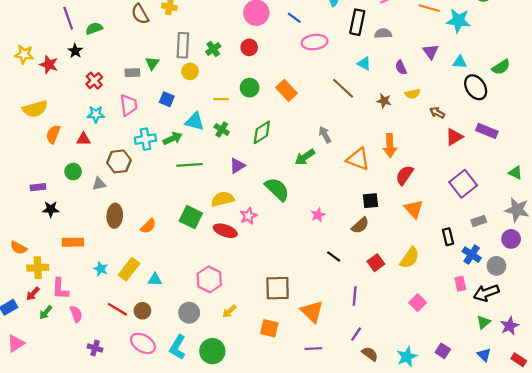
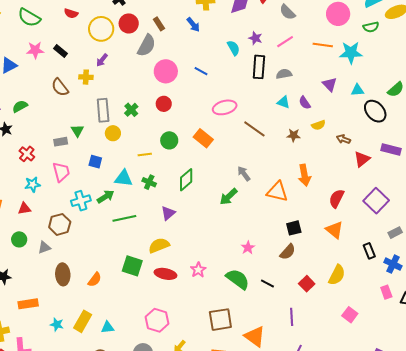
pink ellipse: (314, 42) -> (225, 107), moved
cyan triangle: (364, 64) -> (283, 102), moved
red semicircle: (405, 175) -> (337, 198), moved
green semicircle: (277, 189) -> (238, 279), moved
pink star: (248, 216) -> (198, 270), moved

